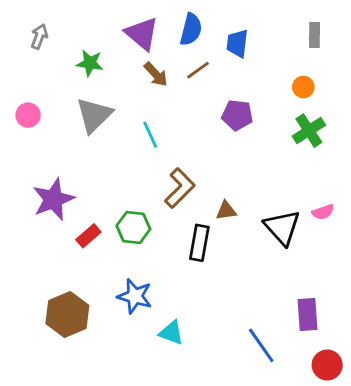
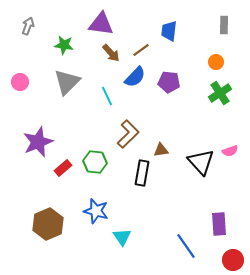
blue semicircle: (191, 29) -> (135, 77), moved, turned 30
purple triangle: (142, 34) -> (101, 24), turned -32
cyan triangle: (171, 333) -> (122, 237), turned 36

